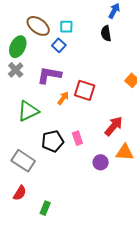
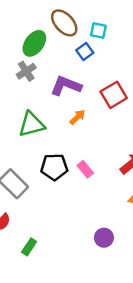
red square: (85, 90) -> (114, 95), moved, turned 30
pink rectangle: (77, 138) -> (85, 169), turned -32
purple circle: (101, 162) -> (104, 238), moved

